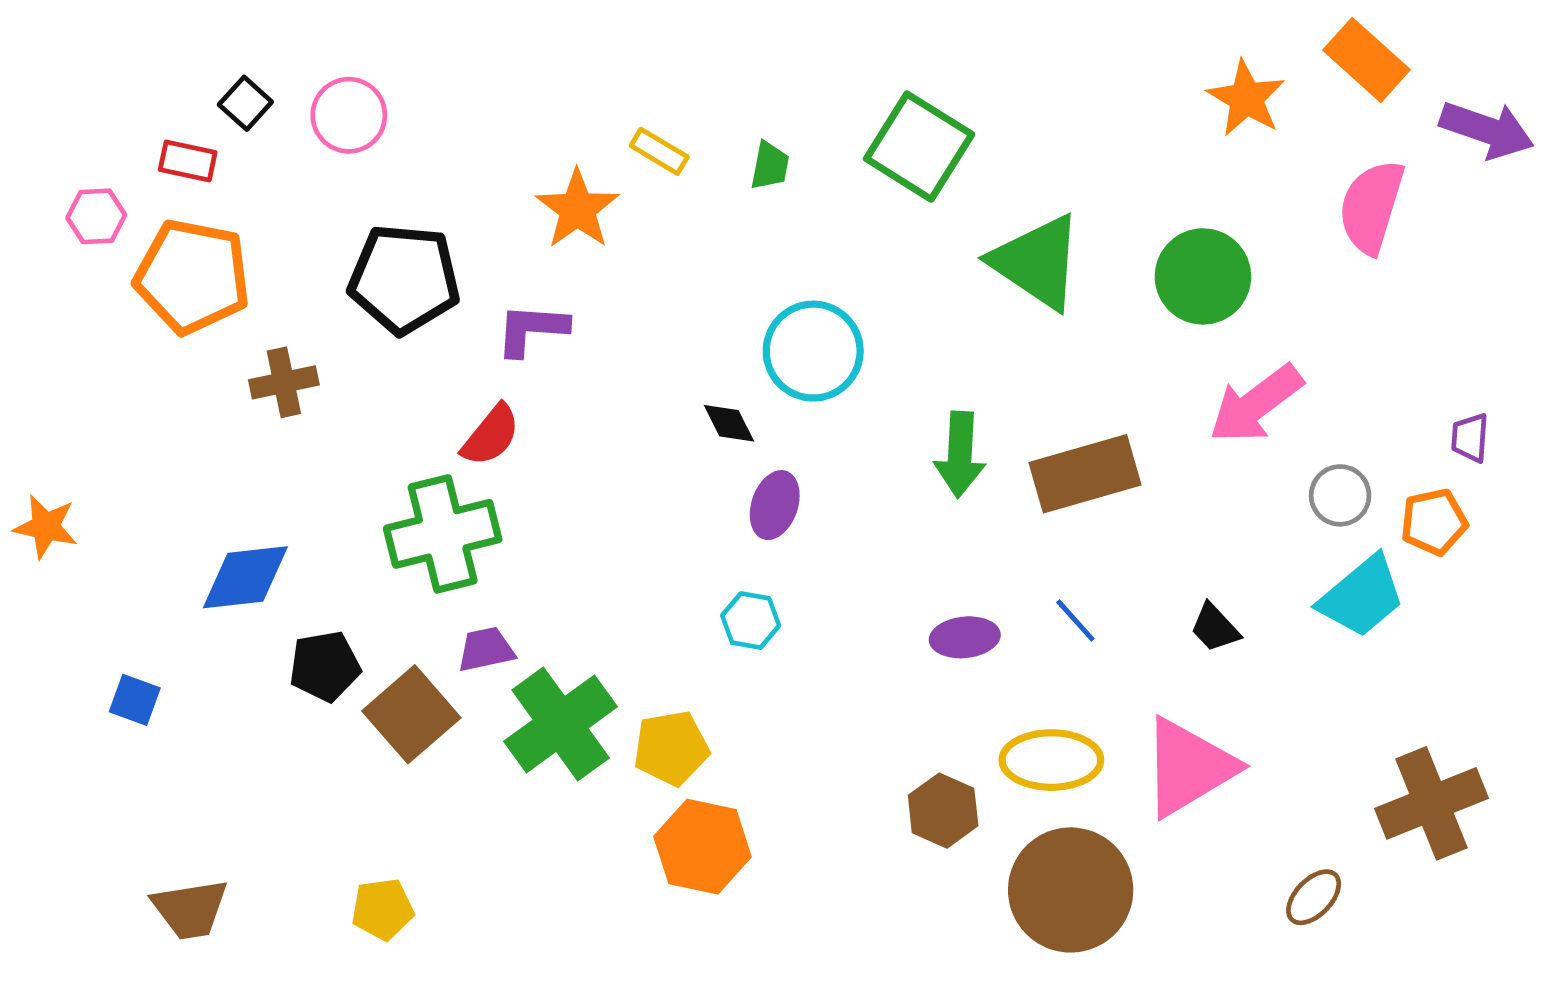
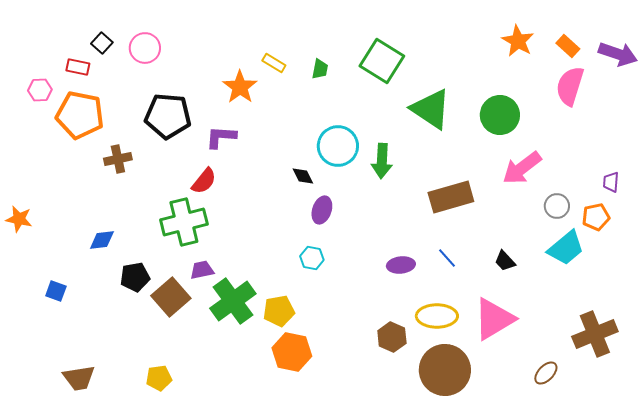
orange rectangle: (1367, 60) -> (568, 46), moved, size x0.7
green arrow: (960, 455) -> (382, 161), moved
blue diamond: (245, 577) -> (102, 240), size x0.7

